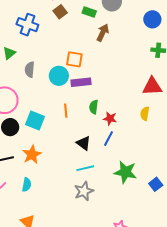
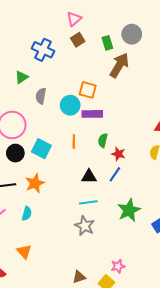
green rectangle: (89, 12) -> (107, 43), turned 48
brown arrow: (103, 33) -> (119, 65), size x1.4
black triangle: (84, 143) -> (89, 177), turned -42
green star: (125, 172) -> (129, 210), turned 30
gray star: (84, 191) -> (85, 226), turned -30

